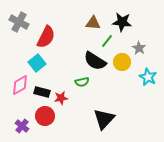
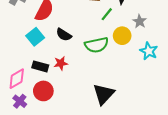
black semicircle: (95, 61) -> (64, 35), moved, size x0.7
green semicircle: (82, 82) -> (97, 45), moved, size x1.6
pink diamond: (20, 85) -> (17, 79), moved
red star: (61, 98) -> (61, 63), moved

